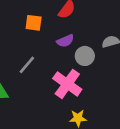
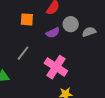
gray circle: (85, 56) -> (71, 24), moved

